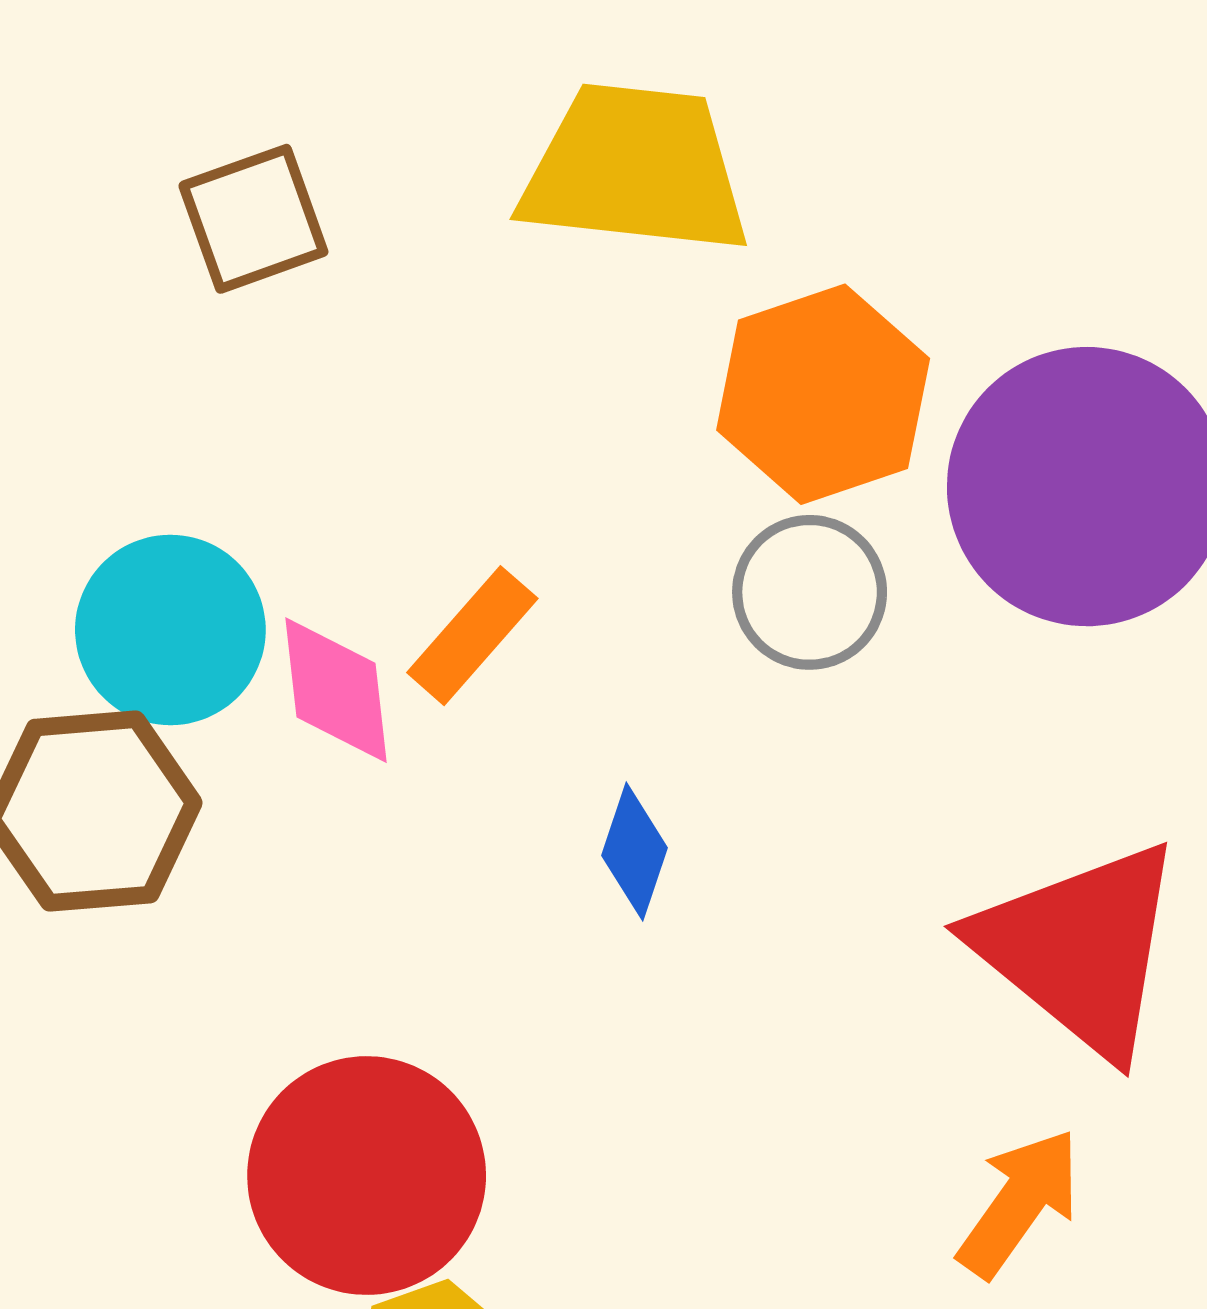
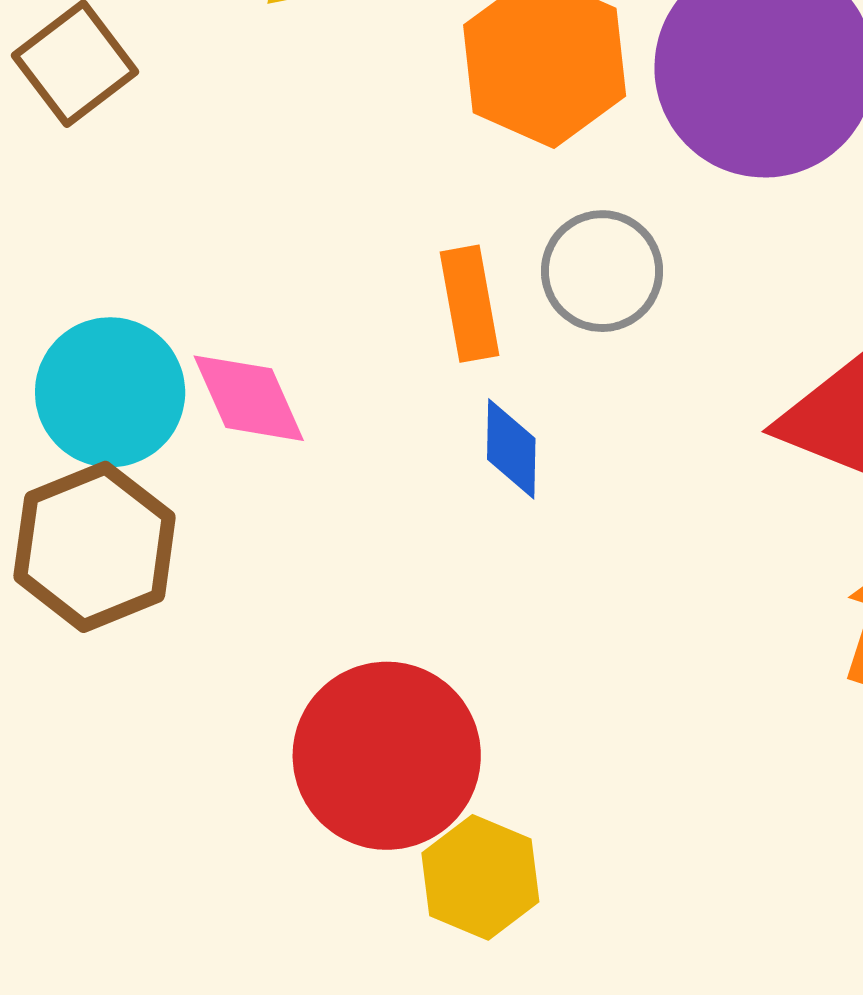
gray circle: (810, 592) -> (602, 271), moved
orange rectangle: (472, 636) -> (470, 304), moved, turned -34

